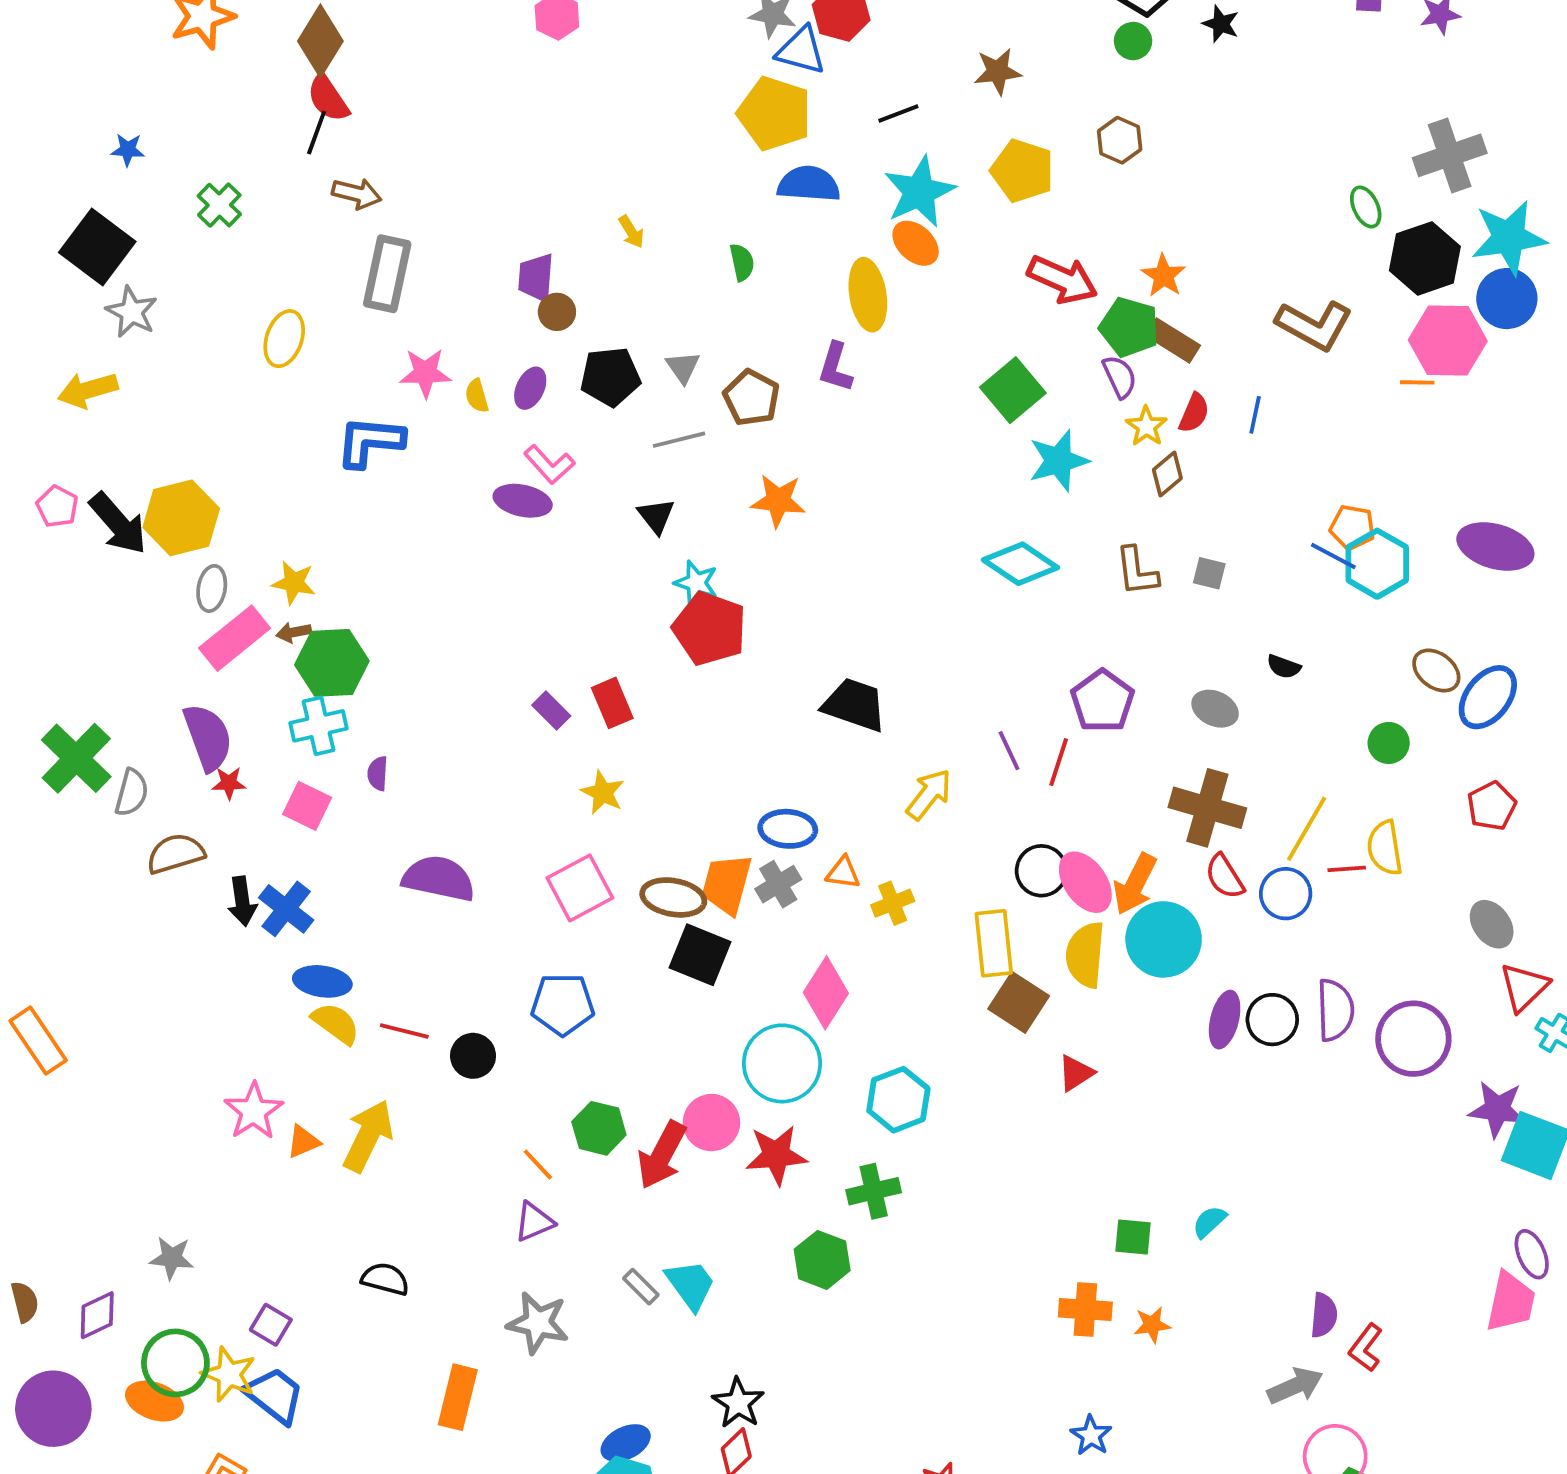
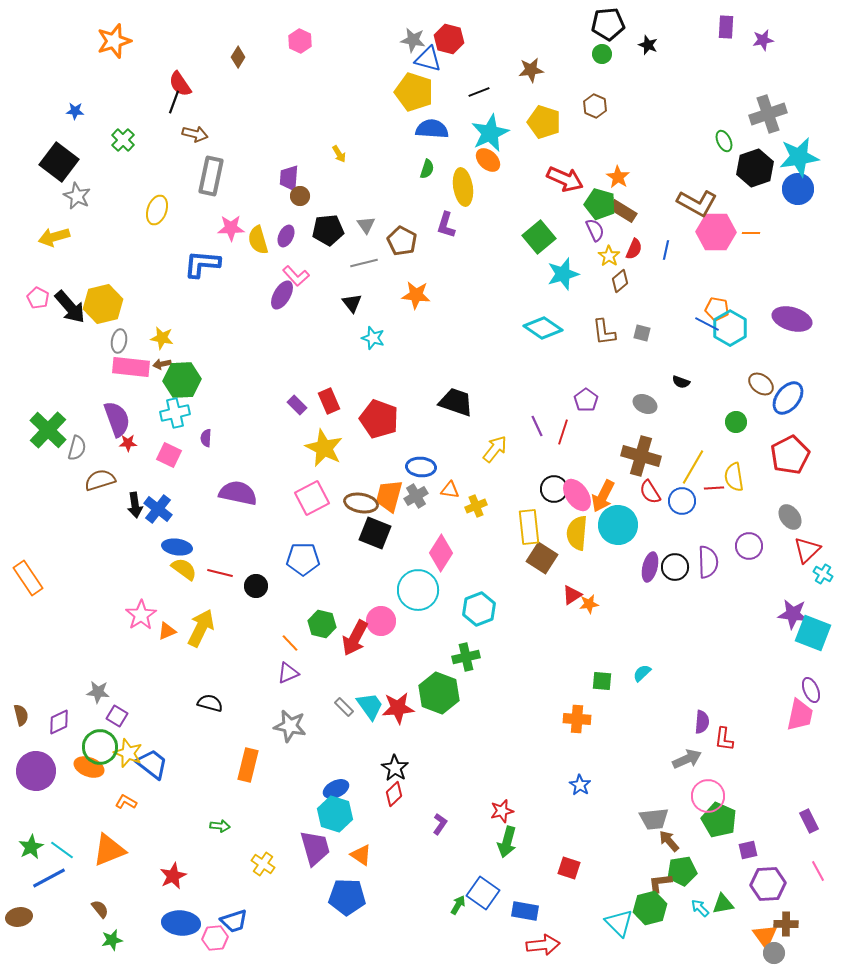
brown diamond: (320, 41) -> (238, 57), moved, size x0.6
green semicircle: (742, 262) -> (427, 169), moved, turned 30
pink hexagon: (1448, 340) -> (716, 232), moved
yellow semicircle: (477, 396) -> (258, 240), size x1.6
purple ellipse: (523, 501) -> (282, 295), turned -72
red pentagon: (710, 629) -> (379, 419), moved
pink rectangle: (235, 638) -> (131, 367), turned 45
purple pentagon: (1102, 701) -> (586, 400), size x0.7
yellow star: (603, 793) -> (324, 448), size x1.6
red pentagon: (1492, 806) -> (790, 455), size x1.5
purple circle: (1413, 1039) -> (749, 546), moved, size x0.7
red star: (776, 1155) -> (398, 708), moved
green hexagon: (822, 1260) -> (439, 693), size x1.4
purple square: (271, 1325) -> (117, 716), moved
orange star: (1152, 1325) -> (589, 604), moved
red L-shape: (1366, 1348) -> (724, 739), turned -30

